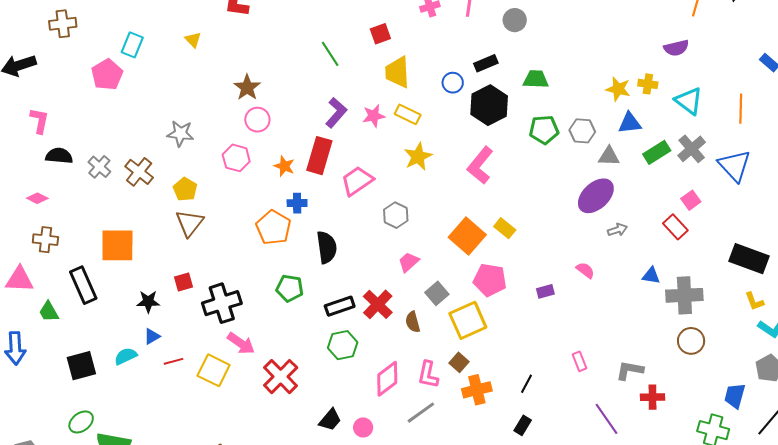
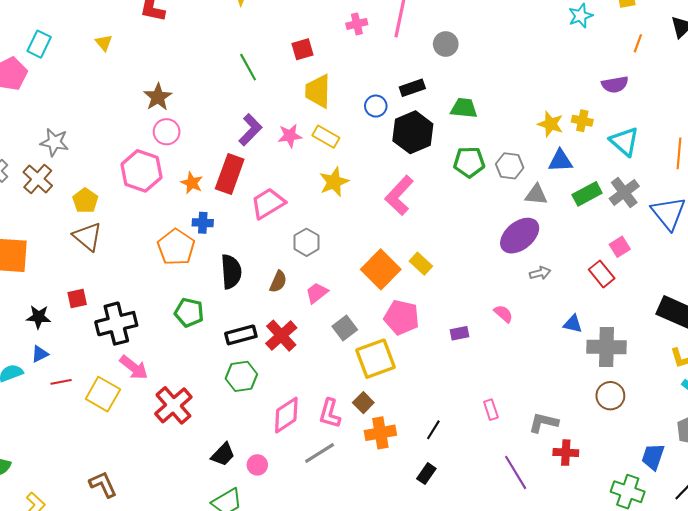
gray star: (180, 133) -> (54, 142), moved
pink hexagon: (236, 158) -> (141, 171), size x1.4
brown triangle: (190, 223) -> (88, 237), turned -32
brown semicircle: (413, 322) -> (278, 282), moved, turned -145

